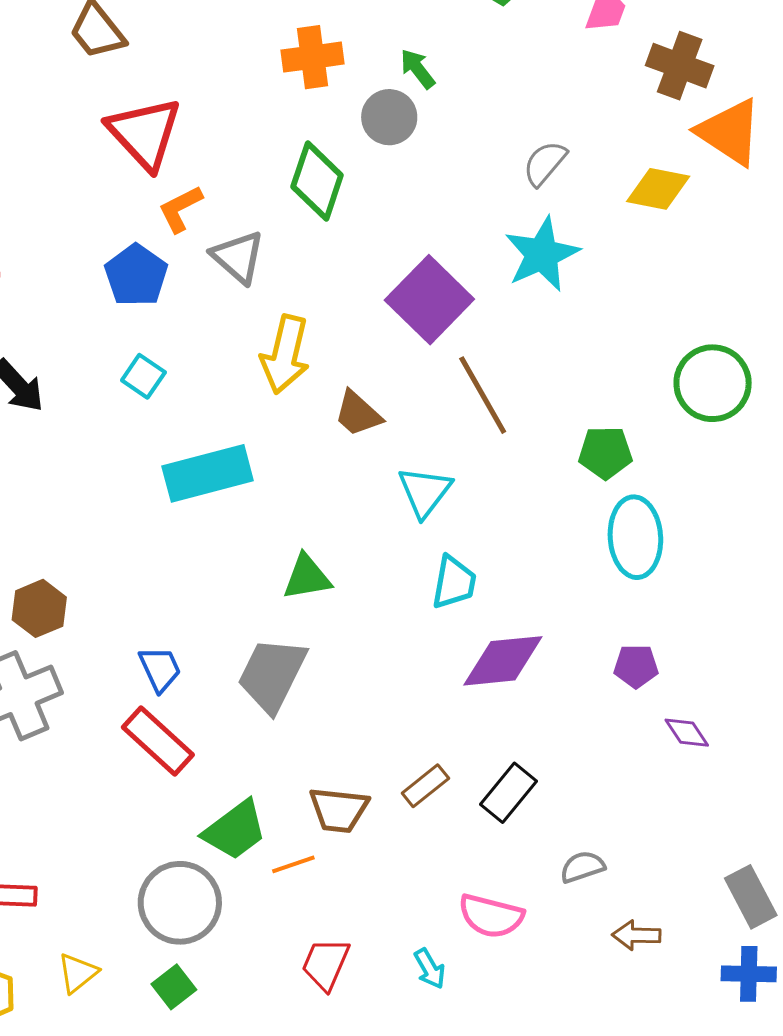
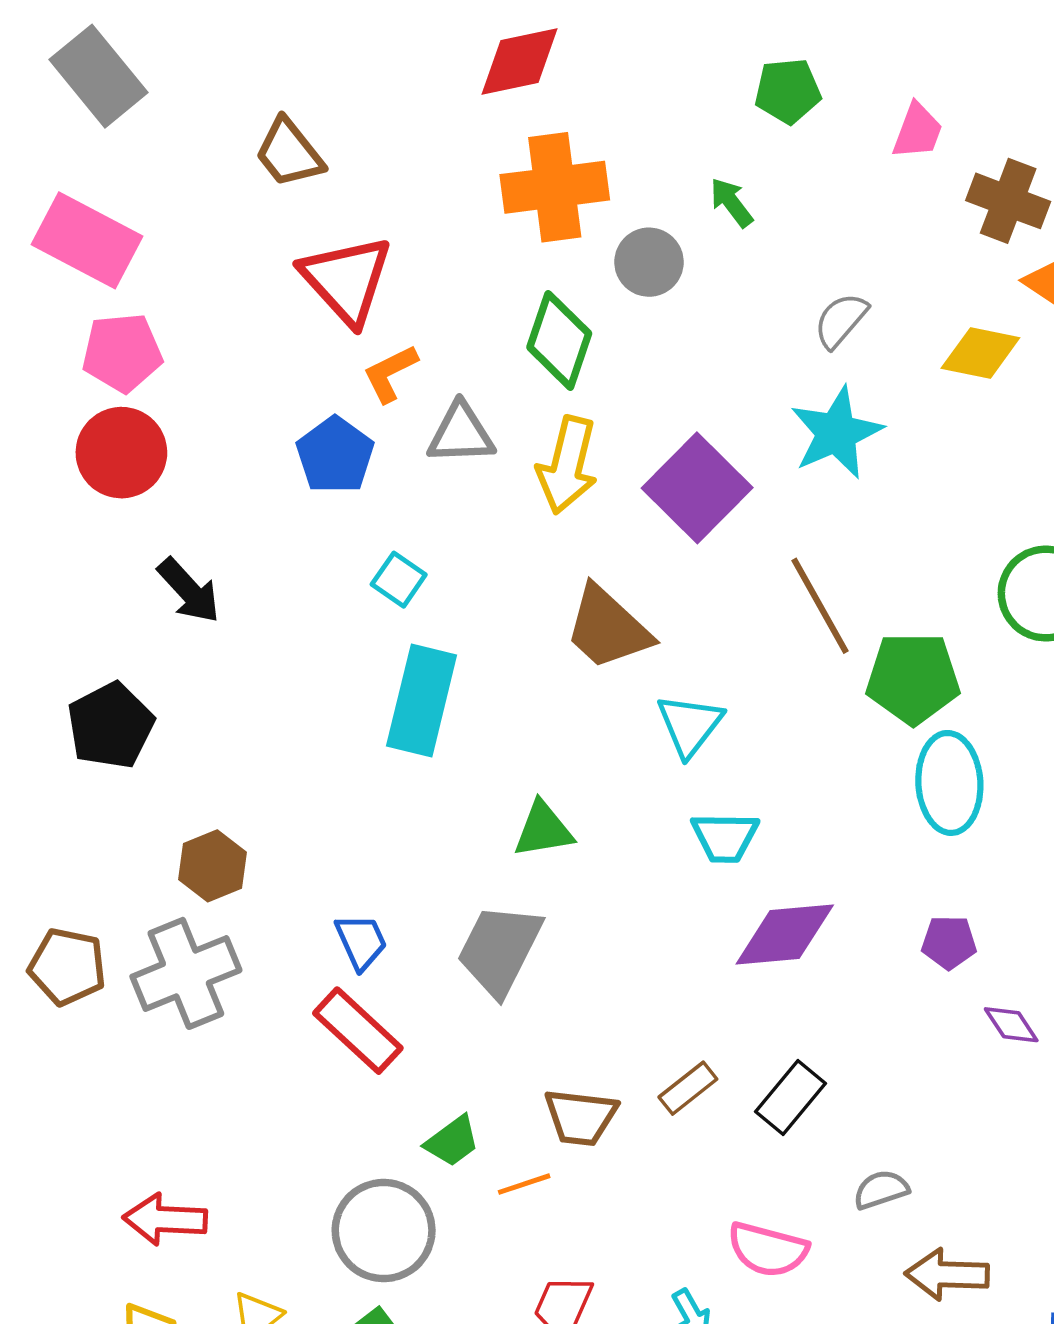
orange cross: (313, 57) -> (555, 187), size x1.4
green arrow: (418, 69) -> (731, 202), moved
gray triangle: (238, 257) -> (461, 434), turned -44
yellow arrow: (285, 354) -> (567, 465), moved
cyan square: (143, 376) -> (399, 580), moved
brown line: (483, 395) -> (820, 606), moved
brown trapezoid: (358, 414) -> (608, 628), size x1.5
green pentagon: (605, 453) -> (913, 678), size x1.4
cyan rectangle: (208, 473) -> (422, 701), turned -62
cyan trapezoid: (454, 582) -> (725, 837), turned 80
green trapezoid: (235, 830) -> (452, 1141), size x0.7
brown arrow: (636, 935) -> (947, 1275), size x1.4

